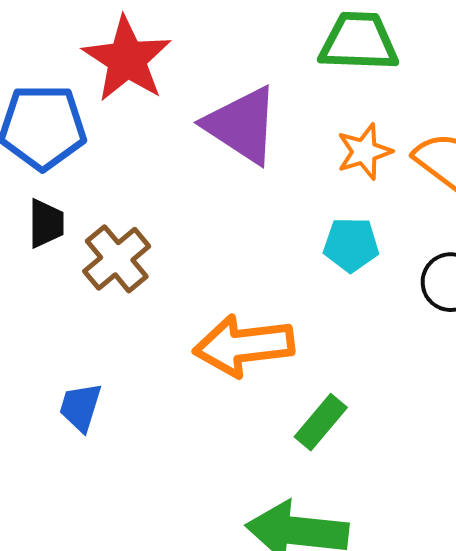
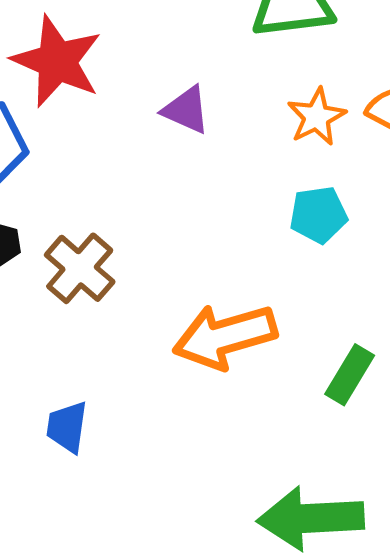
purple triangle: (242, 125) -> (186, 110), size x0.6
green rectangle: (321, 422) -> (350, 375), moved

